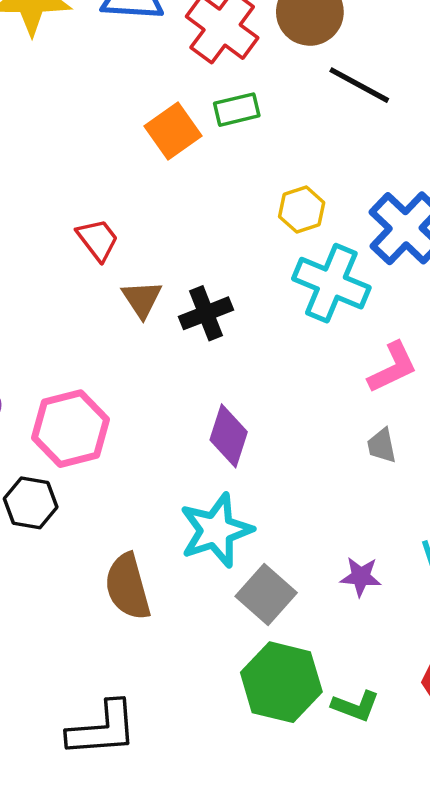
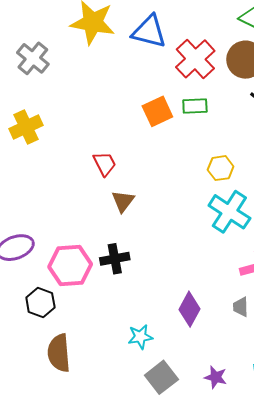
black cross: (206, 313) -> (115, 259), moved
purple diamond: (229, 436) -> (189, 309), moved
cyan star: (216, 530) -> (140, 337), size x0.6
brown semicircle: (128, 587) -> (59, 353), moved

